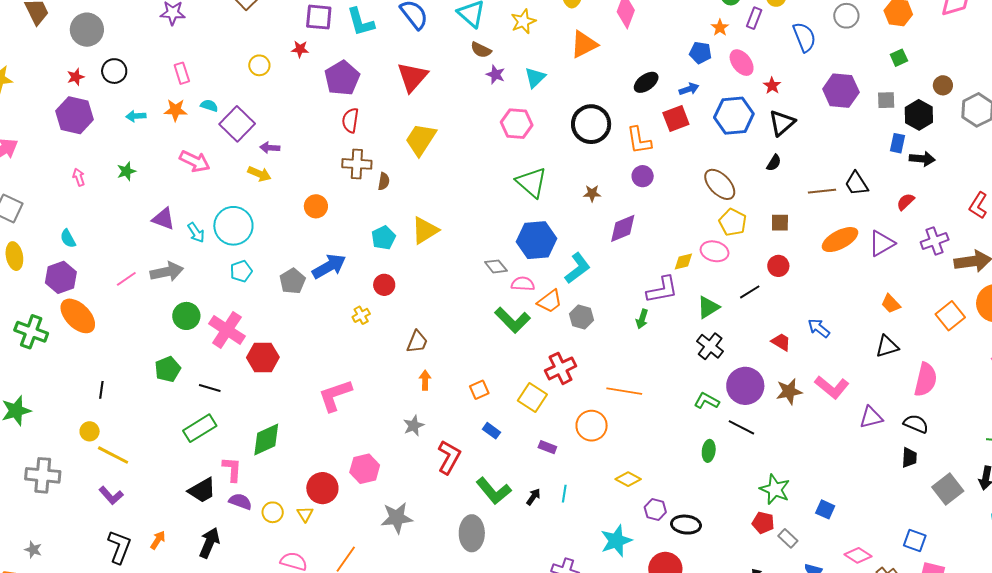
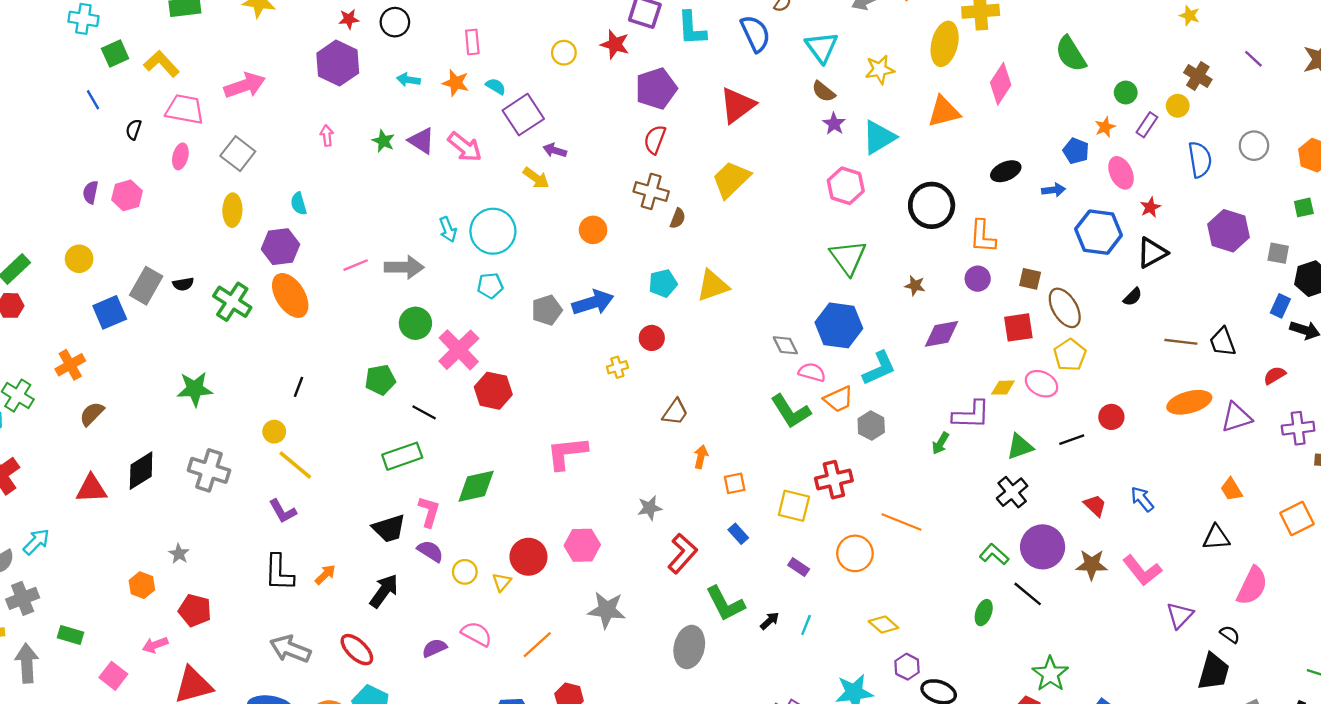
red star: (300, 49) -> (615, 44), size x1.4
cyan triangle: (535, 78) -> (879, 137), size x1.4
red square: (676, 118) -> (1018, 327), moved
green star: (126, 171) -> (383, 141), turned 30
purple triangle: (163, 219) -> (421, 141), moved
brown square: (780, 223) -> (1030, 279), moved
orange arrow: (425, 380) -> (701, 457), moved
yellow square: (532, 397) -> (794, 506), turned -32
purple triangle: (871, 417) -> (1180, 615), turned -45
black semicircle: (916, 424) -> (1230, 634), size x0.7
black trapezoid: (909, 458) -> (1214, 672), size x1.6
black L-shape: (119, 547) -> (279, 573), turned 148

